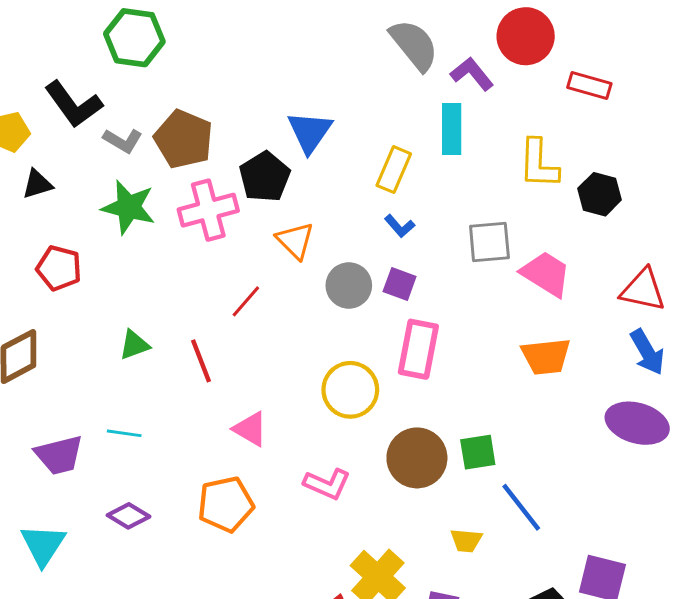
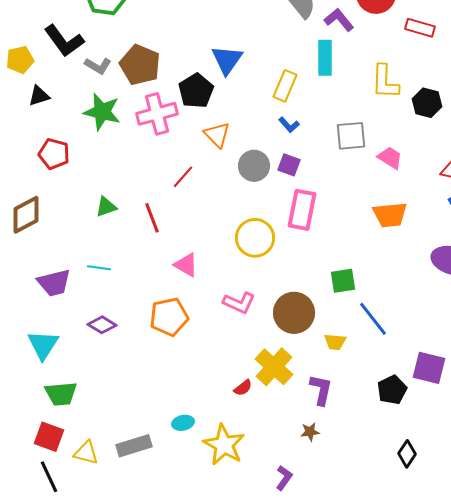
pink trapezoid: (546, 274) -> (390, 158), size x0.7
brown circle: (417, 458) -> (294, 313), moved

